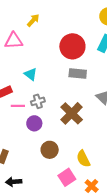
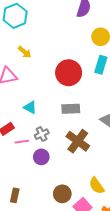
yellow arrow: (33, 20) -> (25, 52), turned 96
gray rectangle: (78, 74) -> (71, 109), moved
brown circle: (50, 150) -> (62, 194), moved

